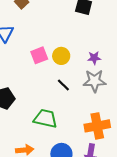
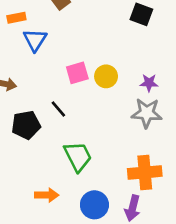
black line: (63, 85) -> (58, 109), moved
green trapezoid: (45, 119) -> (78, 156), turned 45

